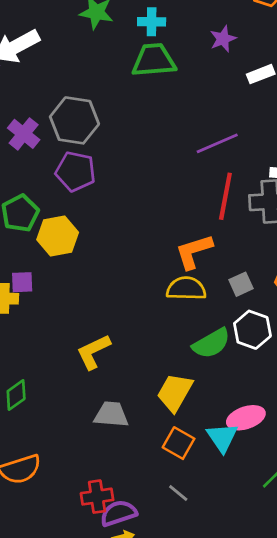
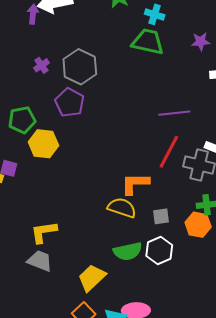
purple cross: (24, 134) -> (41, 65), size x0.7
gray trapezoid: (111, 414) -> (40, 261), moved

